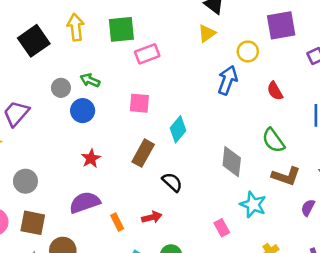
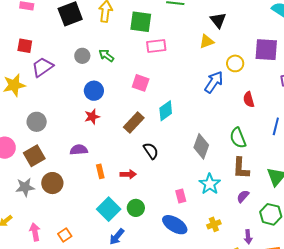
blue circle: (83, 111) -> (94, 91), moved
brown L-shape: (286, 176) -> (241, 168), turned 60
purple semicircle: (85, 202) -> (79, 150), size x0.7
purple semicircle: (308, 208) -> (243, 196), moved
brown square: (33, 223) -> (34, 156), turned 35

